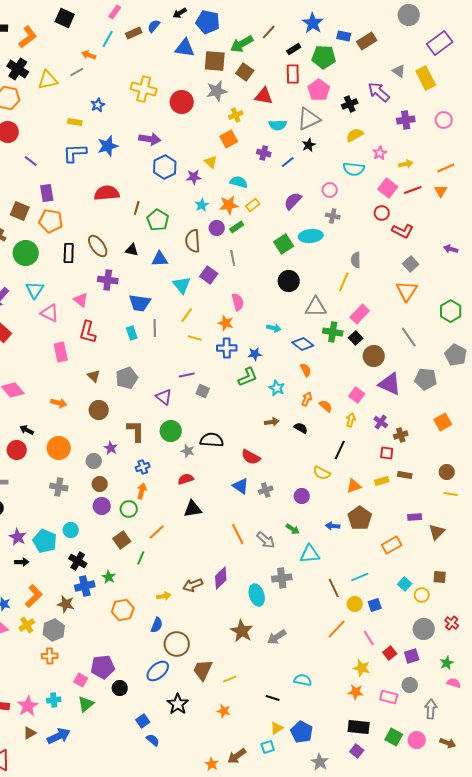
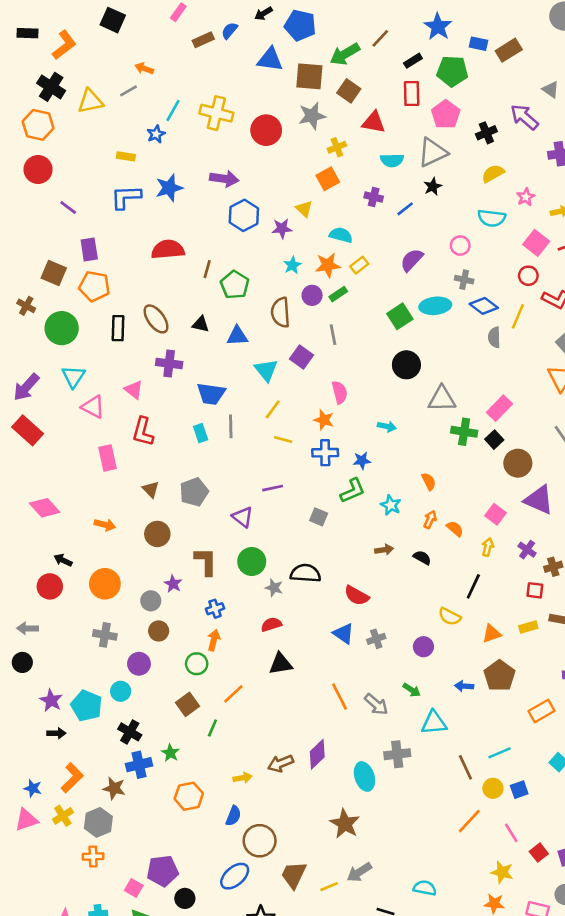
cyan line: (108, 39) -> (173, 111), moved
yellow line: (344, 282) -> (518, 316), moved
blue diamond: (303, 344) -> (484, 306), moved
gray square: (203, 391) -> (319, 517), moved
purple circle: (102, 506) -> (139, 664), moved
gray arrow: (277, 637) -> (359, 872), moved

